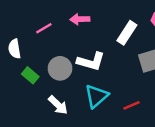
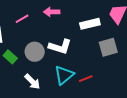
white rectangle: (127, 33) -> (90, 24), turned 42
red line: (131, 105) -> (86, 79), moved

